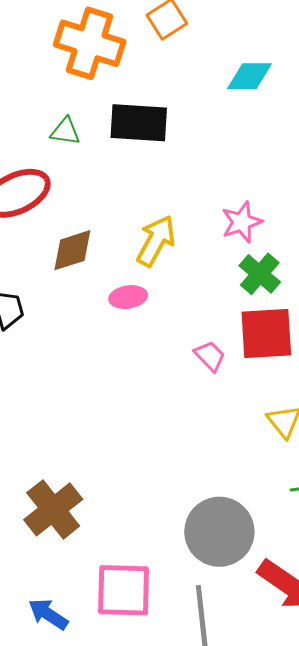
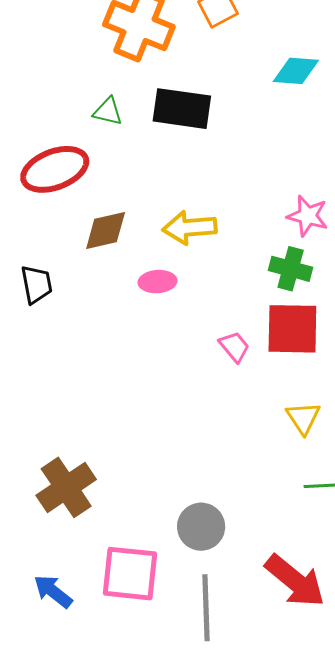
pink star: (242, 222) -> (308, 216), moved, turned 30
yellow arrow: (156, 241) -> (190, 228), turned -128
green cross: (260, 274) -> (291, 269), turned -30
gray circle: (219, 532) -> (201, 527), moved, size x0.7

